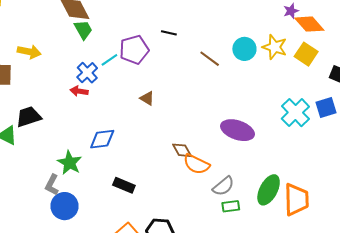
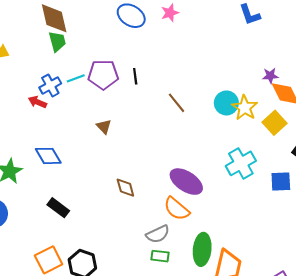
black line: (169, 33) -> (135, 76), moved, turned 56
cyan circle: (244, 49) -> (226, 103), moved
cyan cross: (295, 113) -> (241, 163), moved
blue diamond: (102, 139) -> (48, 156), turned 52
orange semicircle: (196, 164) -> (177, 209), moved
green ellipse: (269, 190) -> (202, 249), turned -36

